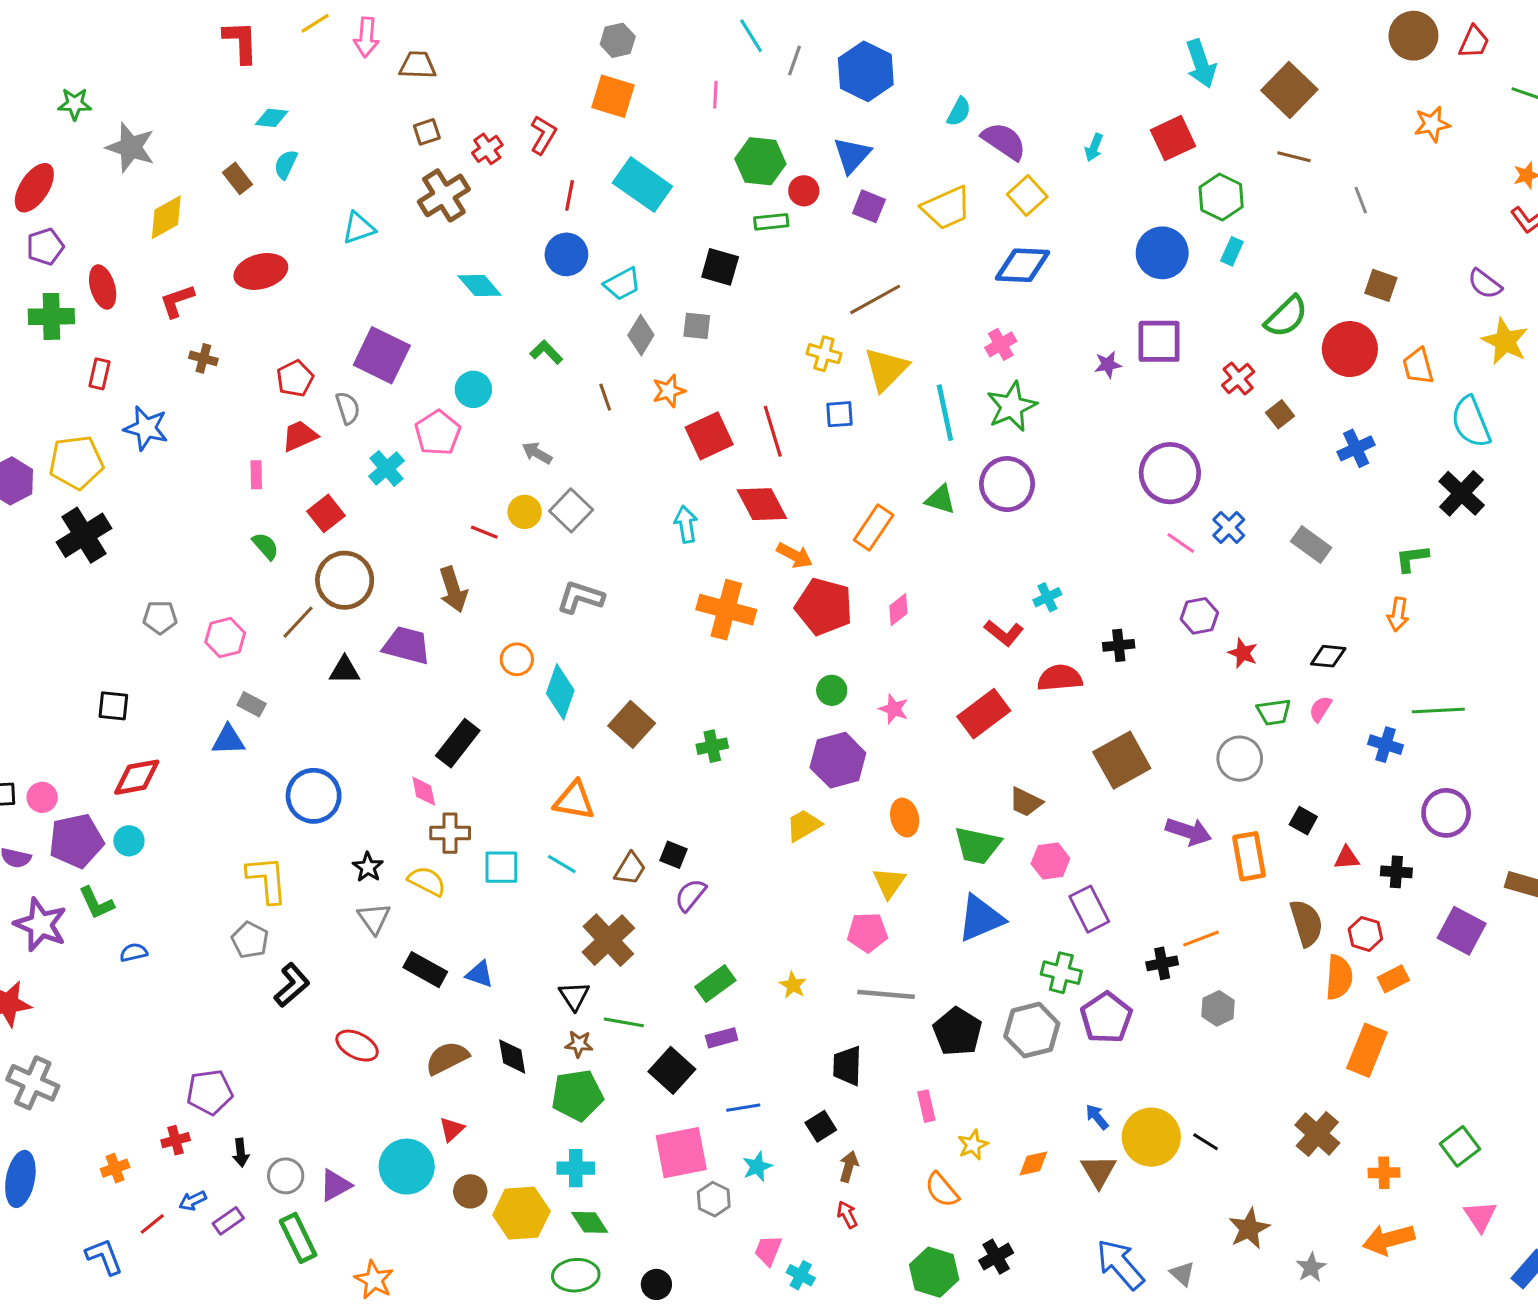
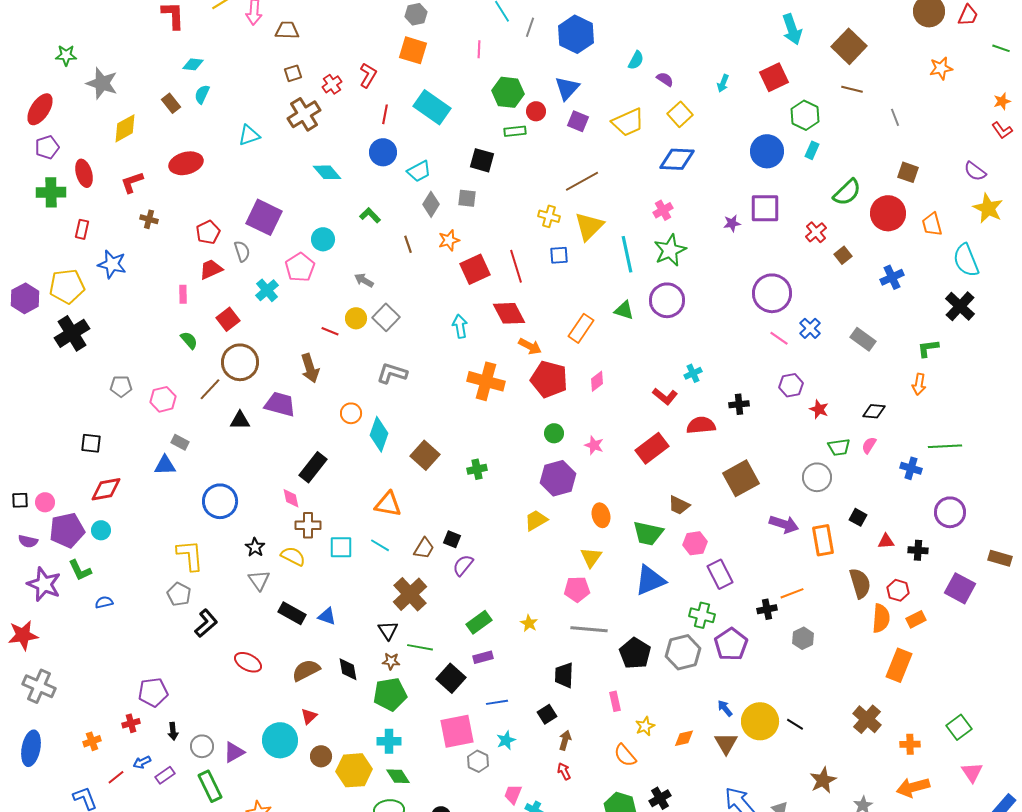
purple semicircle: (1004, 141) -> (665, 79), size x0.6

